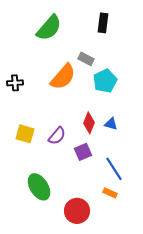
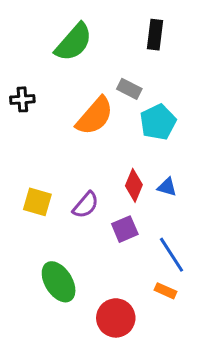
black cross: (15, 83) -> (22, 99), moved

